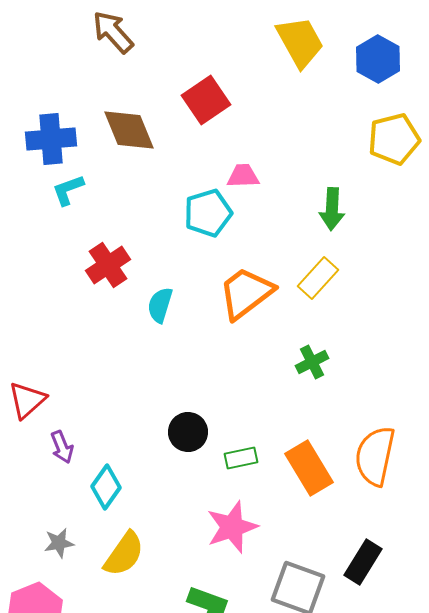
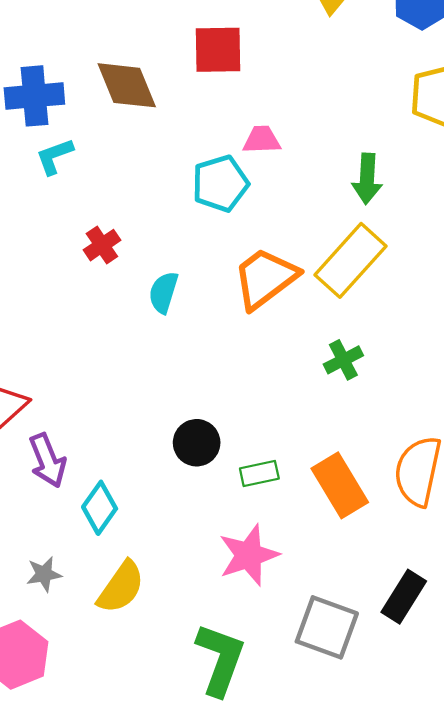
red square: (206, 100) -> (218, 50), turned 33
red cross: (108, 265) -> (102, 245), size x0.7
yellow rectangle: (318, 278) -> (350, 260), size x1.5
purple arrow: (62, 447) -> (47, 460), size x1.4

